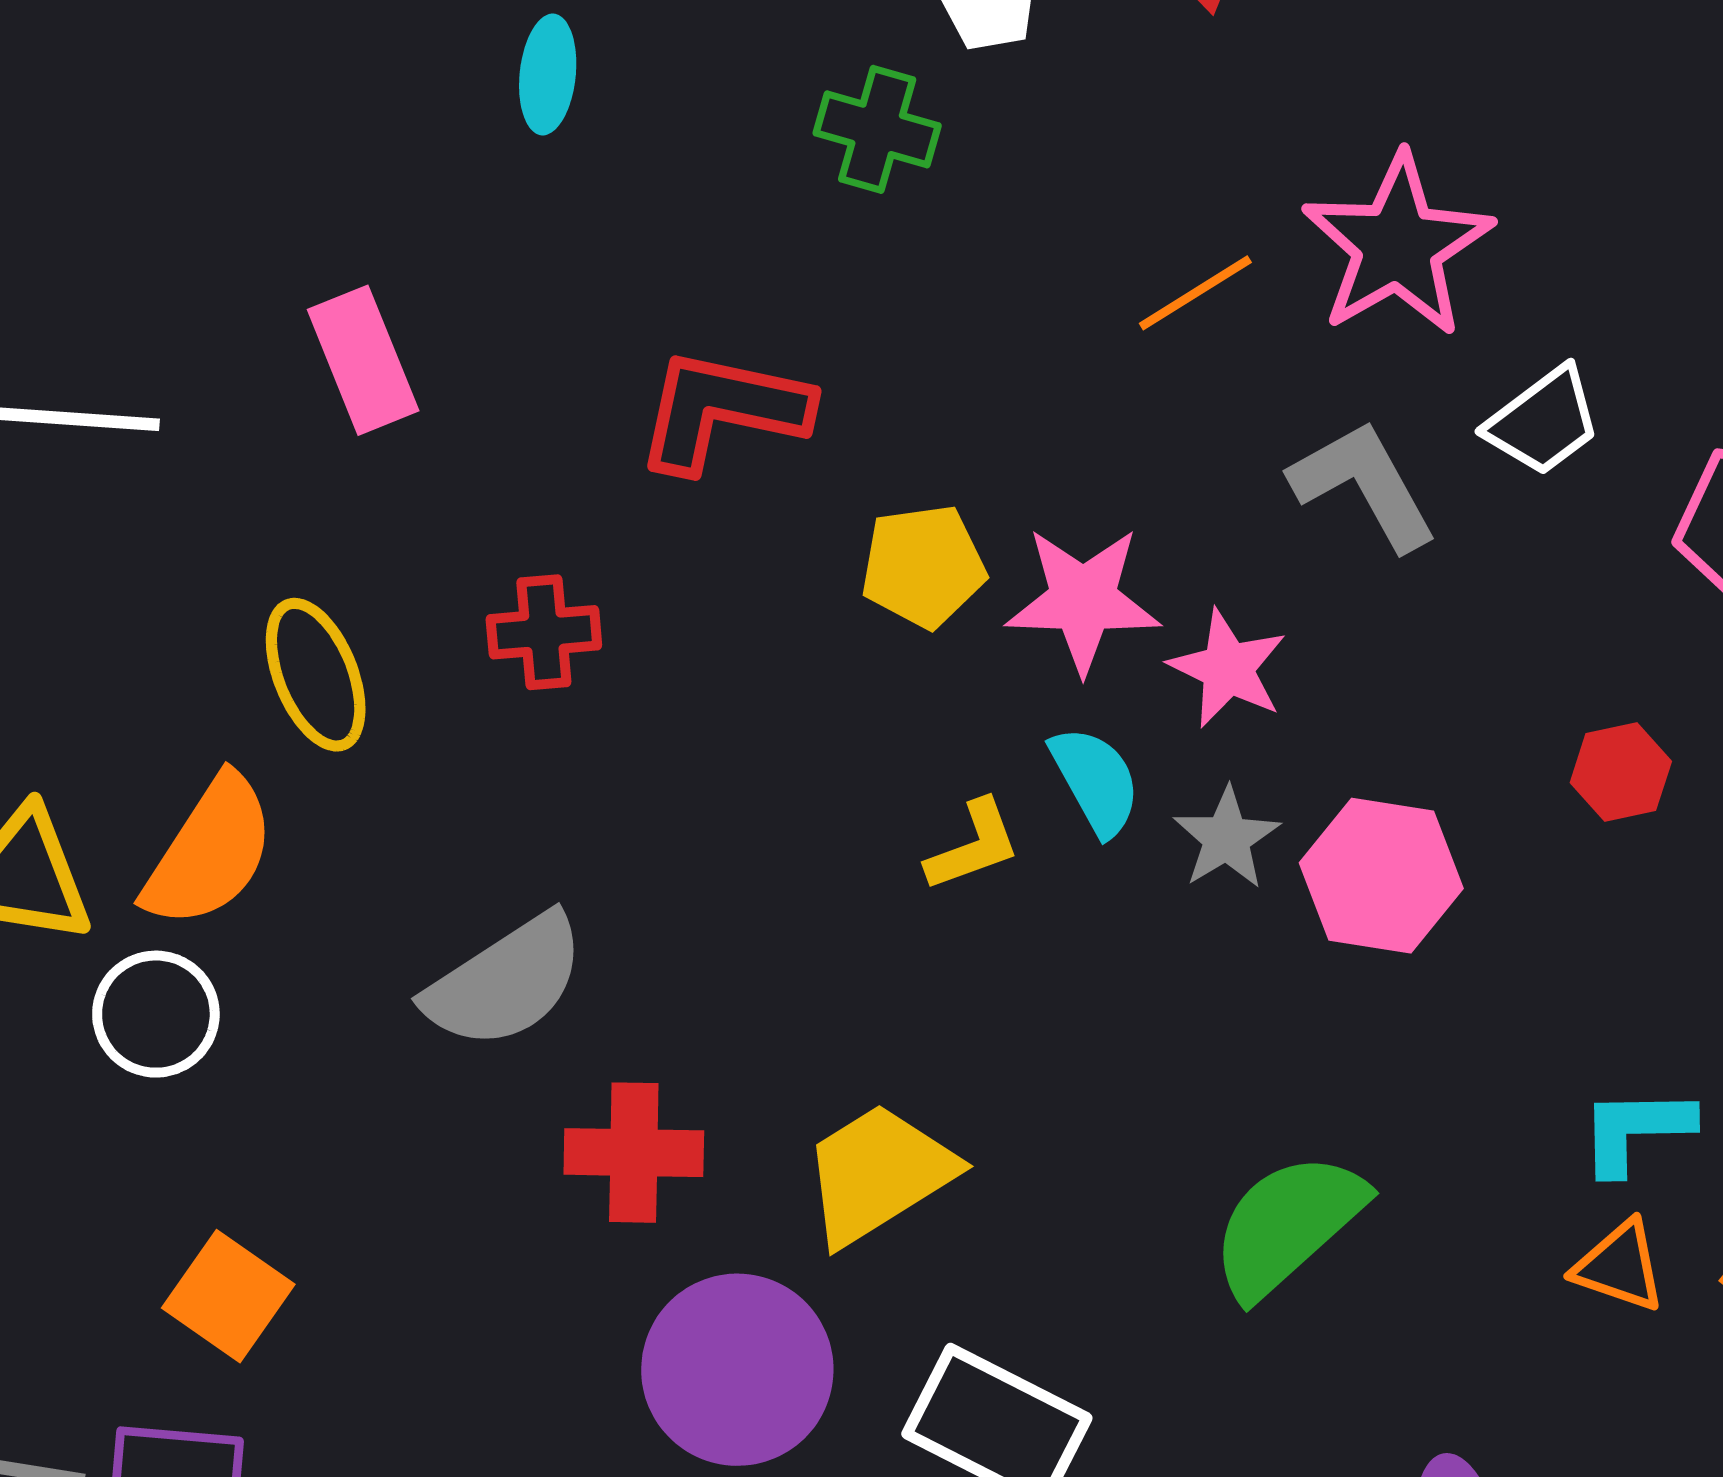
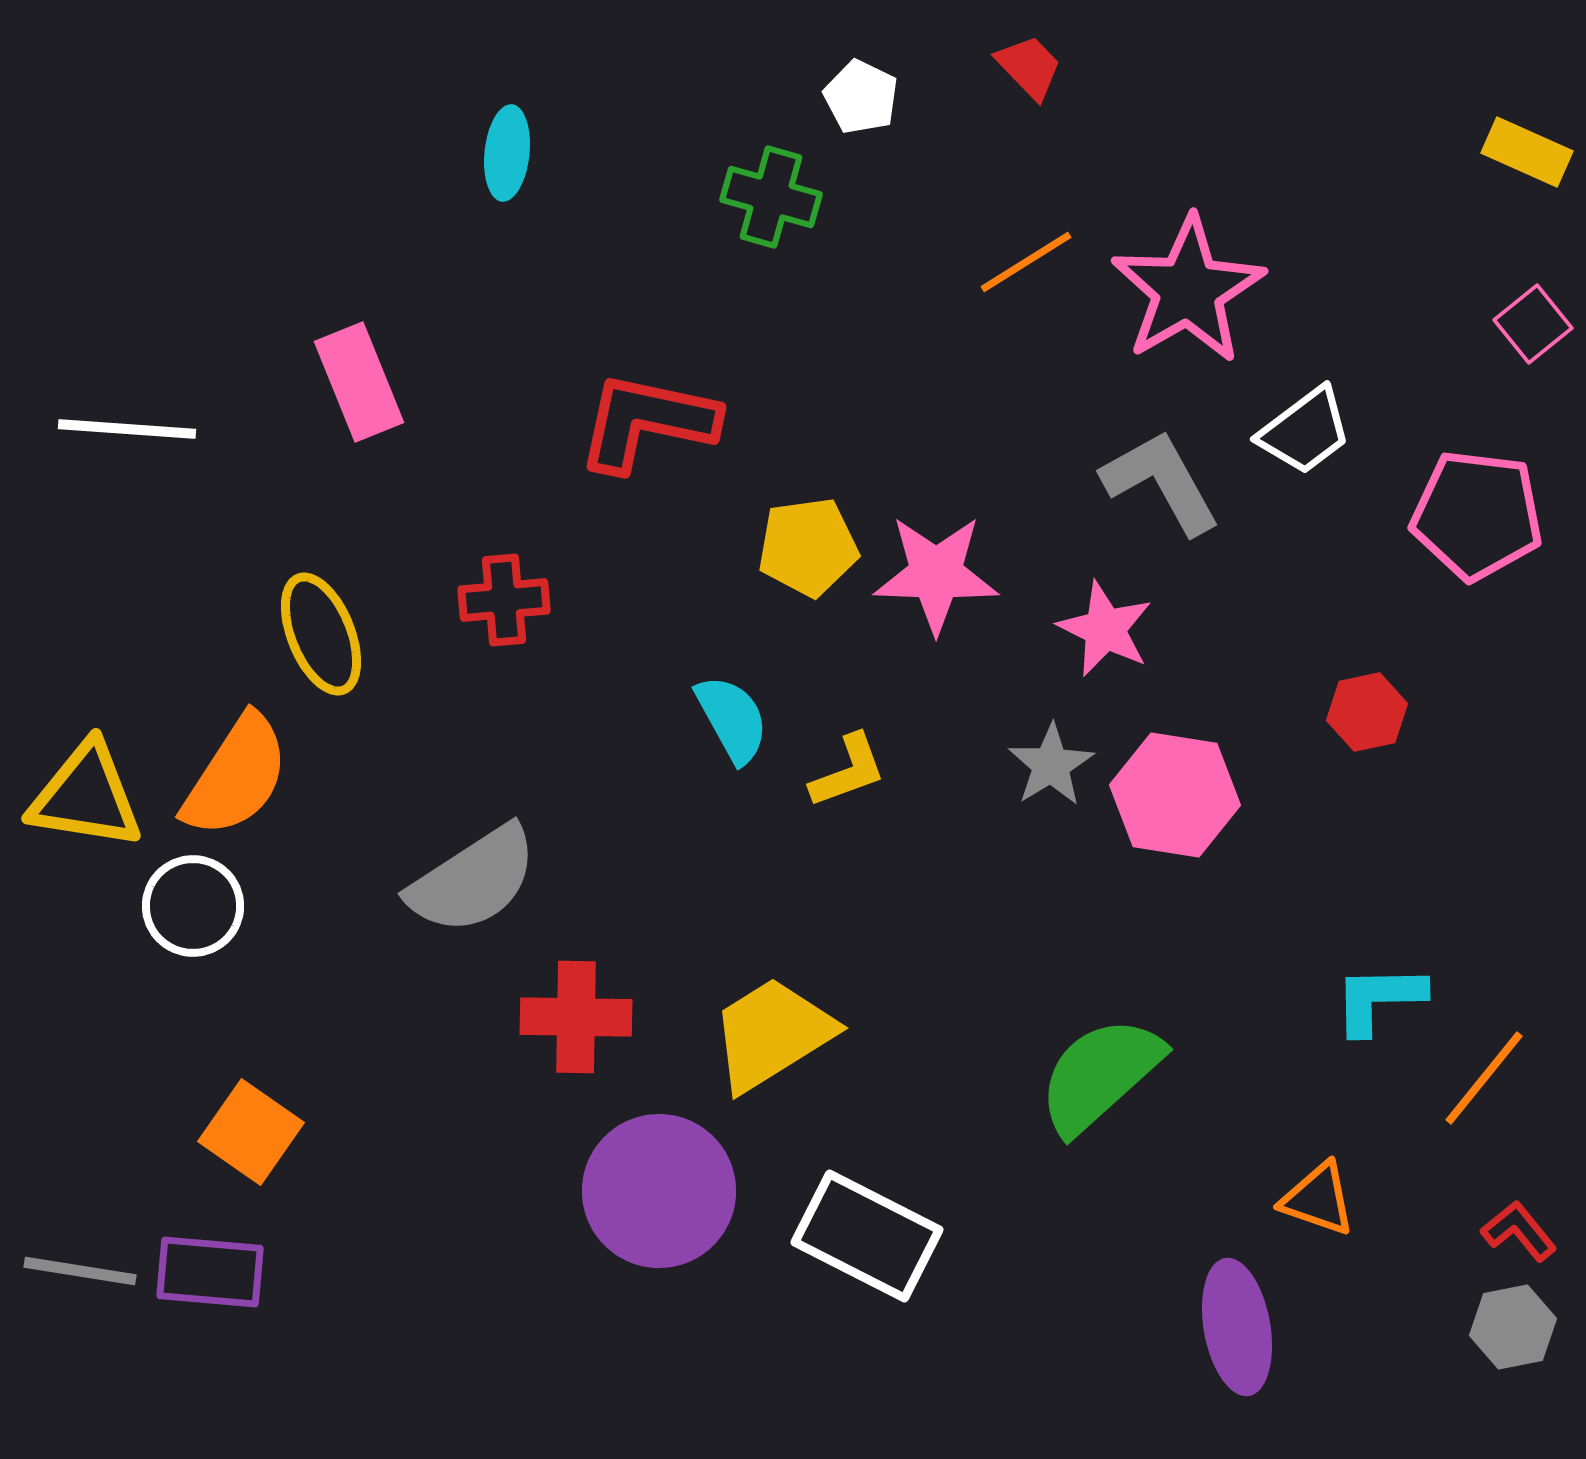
orange line: (1195, 293) -> (1026, 262), moved
pink star: (1228, 668) -> (1105, 629), moved
cyan semicircle: (1095, 781) -> (732, 719), moved
orange triangle: (1620, 1266) -> (1318, 1199), moved

